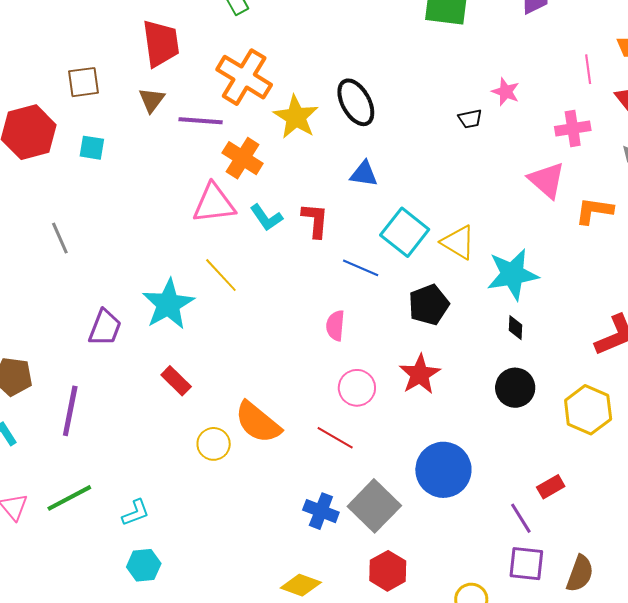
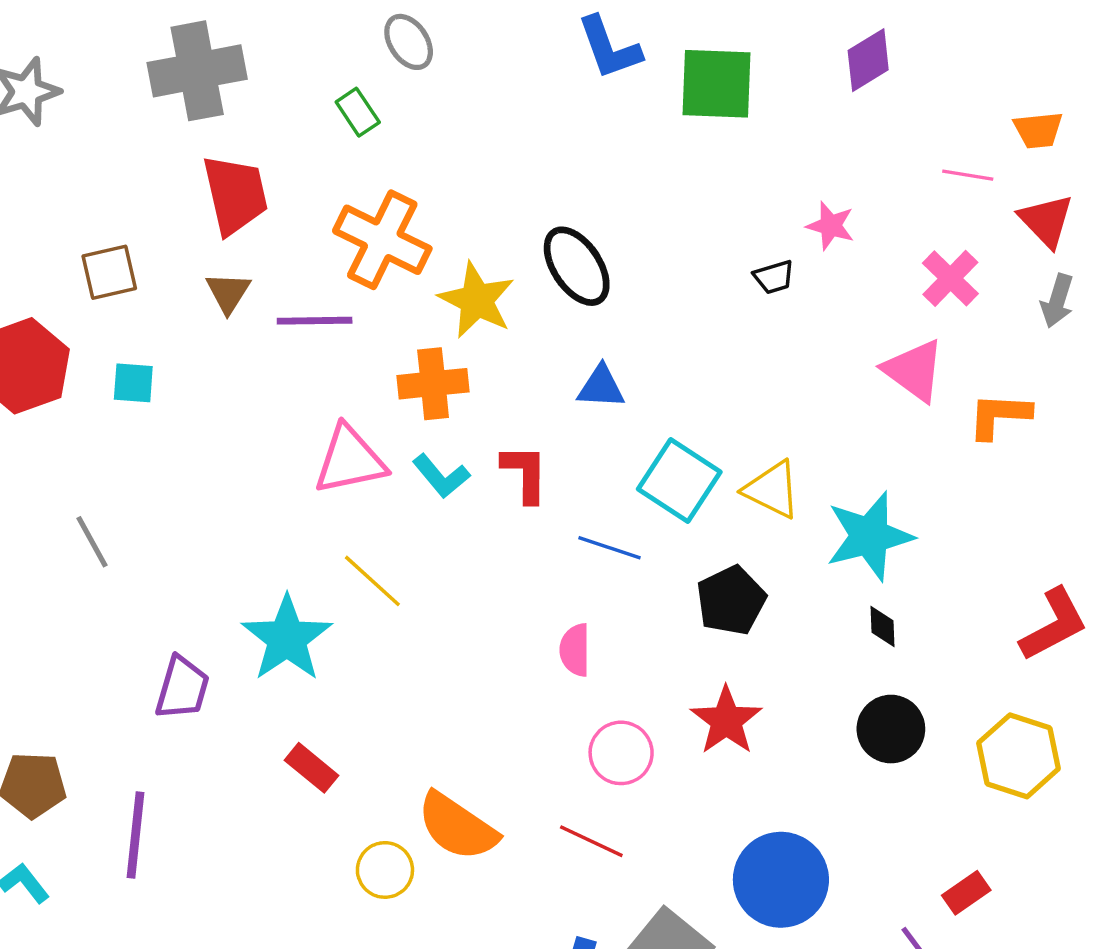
pink line: (588, 69) -> (968, 175), turned -68
pink cross: (573, 128) -> (950, 278), turned -32
orange cross: (243, 158) -> (433, 384), moved, turned -33

